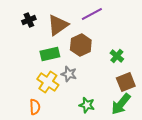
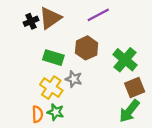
brown triangle: (58, 25) -> (50, 18), moved
green rectangle: (50, 54) -> (53, 58), turned 30
green cross: (117, 56) -> (125, 60), size x1.6
green star: (87, 105) -> (56, 112), moved

